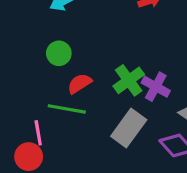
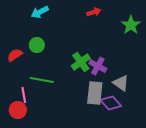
red semicircle: (79, 83) -> (15, 55), moved
gray rectangle: (129, 128) -> (95, 93), moved, turned -30

